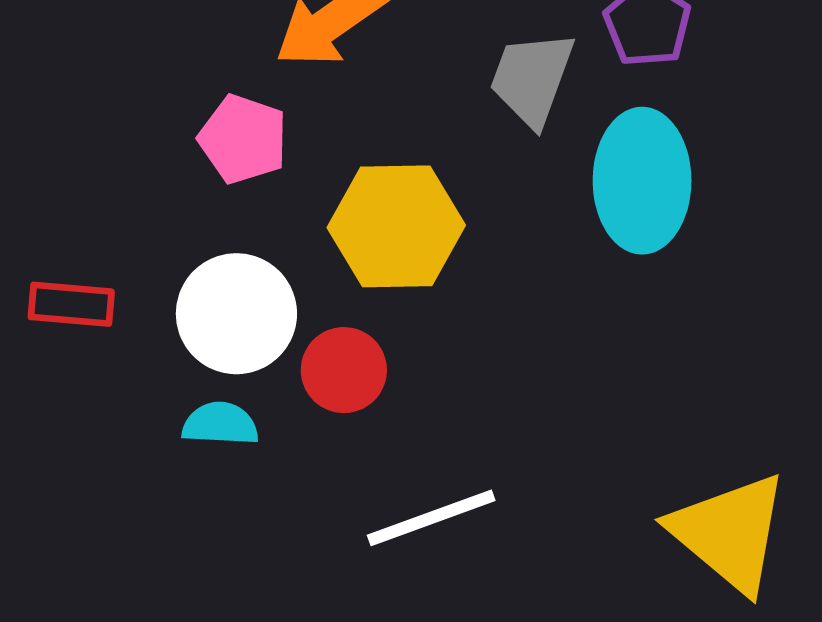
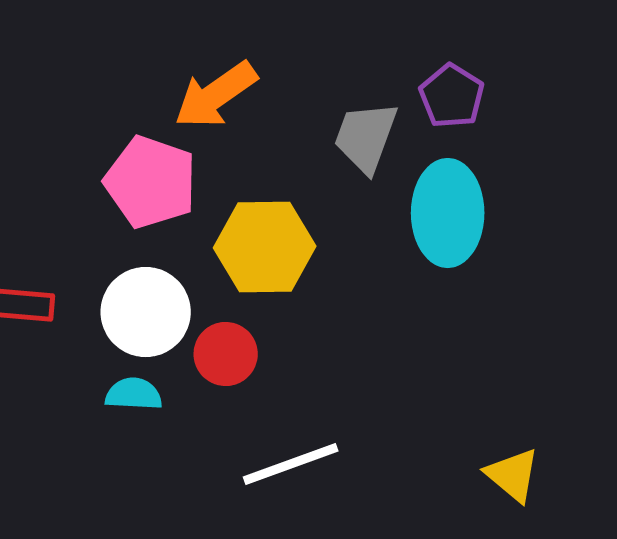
pink pentagon: (243, 139) -> (151, 182), size x1.4
yellow triangle: (729, 533) -> (513, 475), size x0.6

